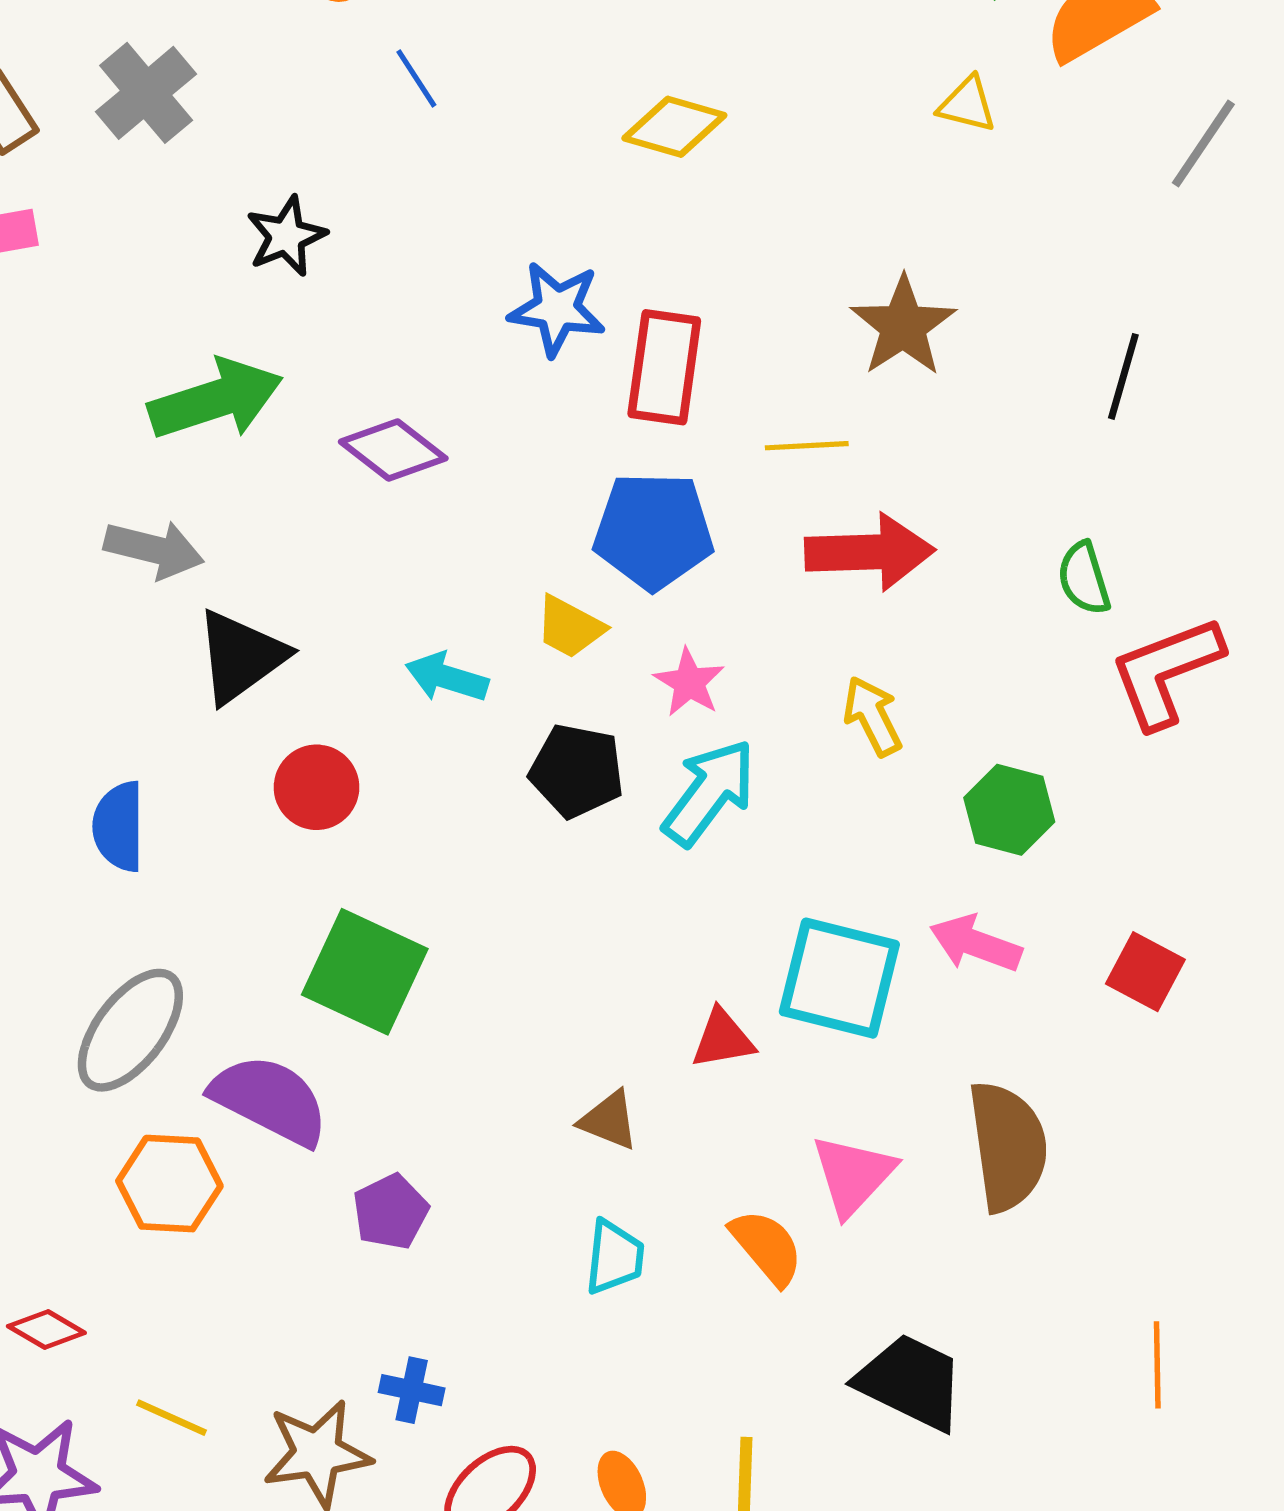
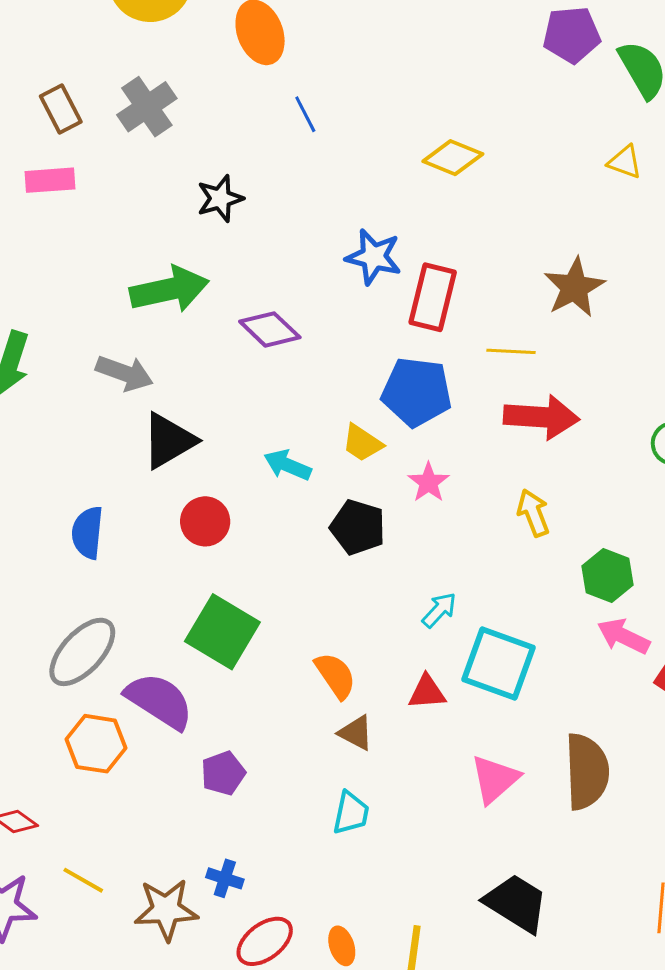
cyan arrow: (709, 792) -> (439, 610), moved, size x0.6
pink arrow: (976, 944) -> (623, 636), moved
orange semicircle: (767, 1247) -> (335, 676), moved

